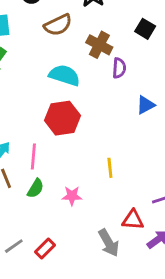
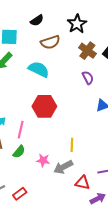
brown cross: (99, 45) -> (87, 51), moved
purple semicircle: (119, 68) -> (88, 78), turned -40
cyan semicircle: (65, 75) -> (39, 69), moved
gray arrow: (109, 243) -> (63, 167), moved, turned 84

